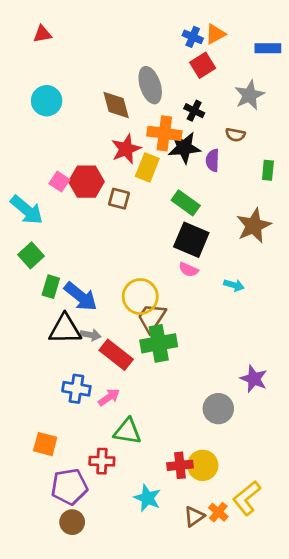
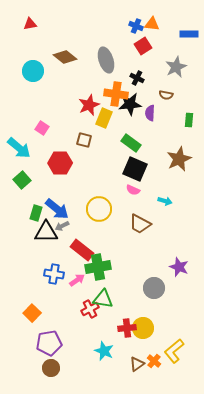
orange triangle: (215, 34) -> (152, 24), turned 35
brown diamond: (116, 105) -> (65, 57), moved, turned -35
red hexagon: (86, 182) -> (60, 163), moved
green rectangle: (51, 287) -> (36, 213), moved
brown trapezoid: (152, 318) -> (140, 224), moved, turned -95
gray arrow: (91, 335) -> (62, 226), moved, turned 144
green cross: (159, 343) -> (98, 267), moved
green triangle: (127, 431) -> (103, 299), moved
orange square: (45, 444) -> (32, 313), turned 30
red cross: (102, 461) -> (90, 309), moved, turned -30

